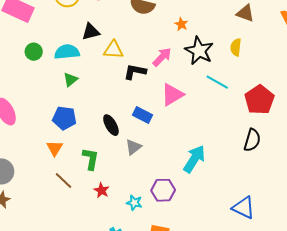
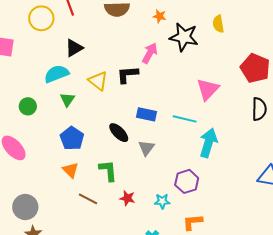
yellow triangle: (114, 50) -> (98, 81), moved, turned 50
green circle: (34, 52) -> (28, 106), moved
cyan line: (217, 82) -> (185, 119), moved
pink triangle: (172, 95) -> (208, 89), moved
blue pentagon: (64, 118) -> (72, 138), turned -30

